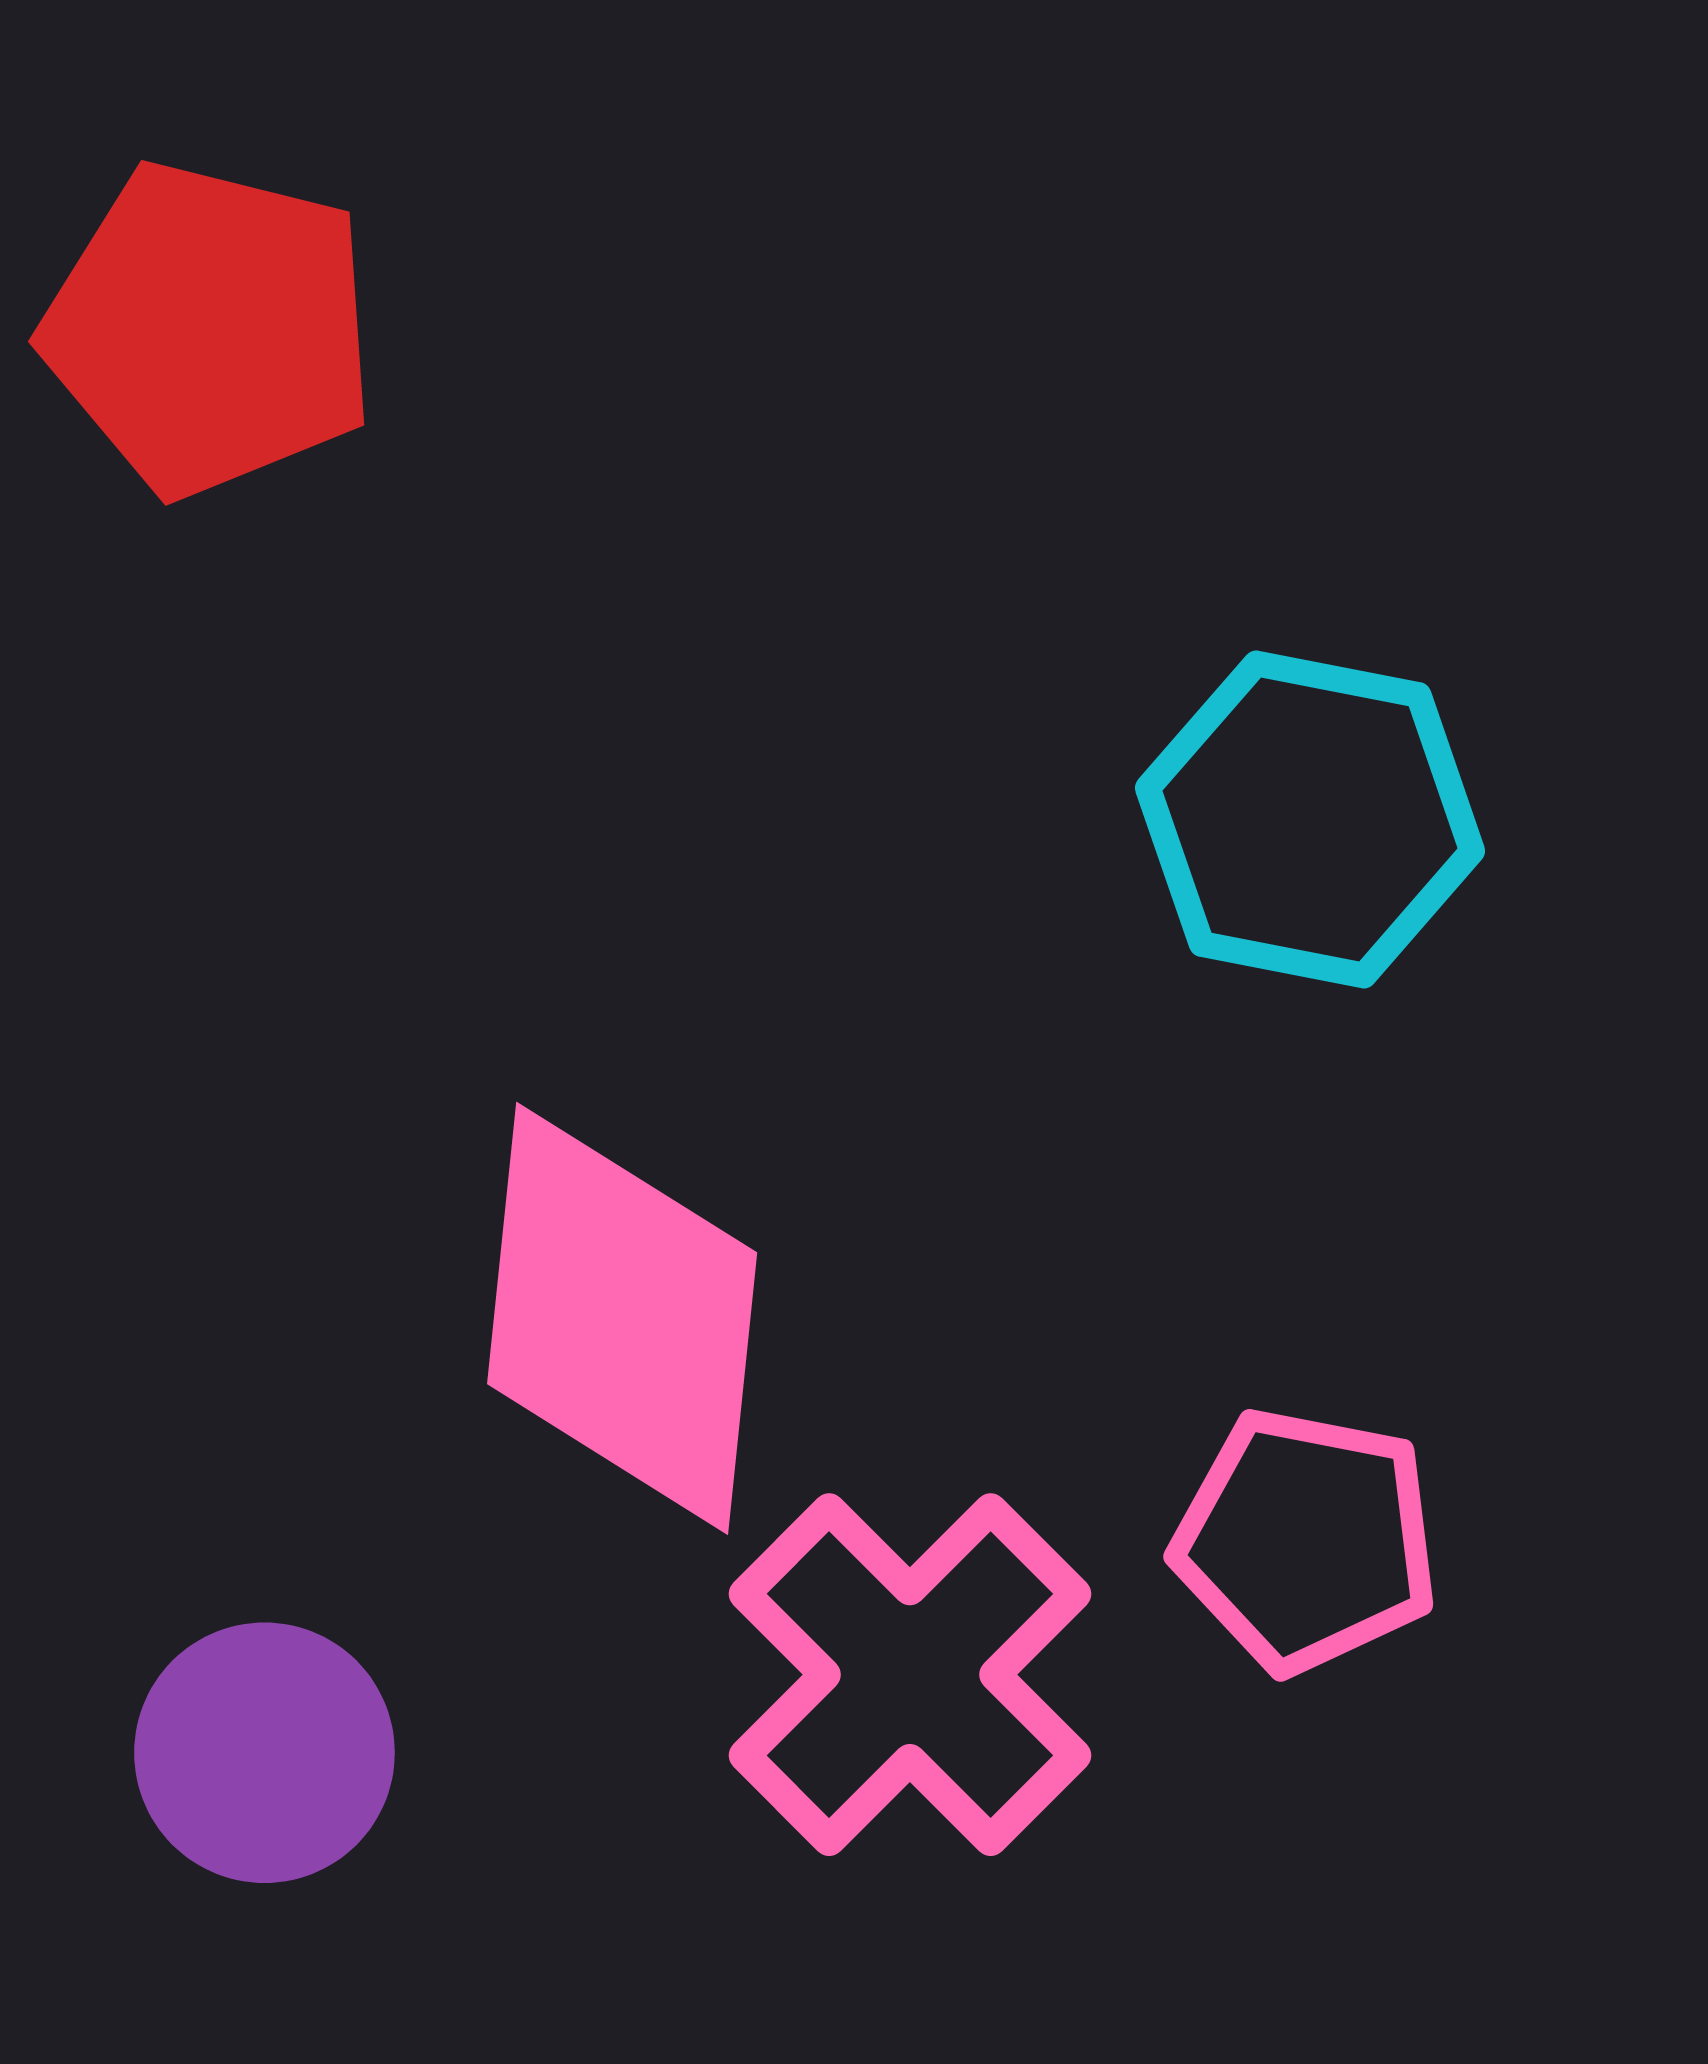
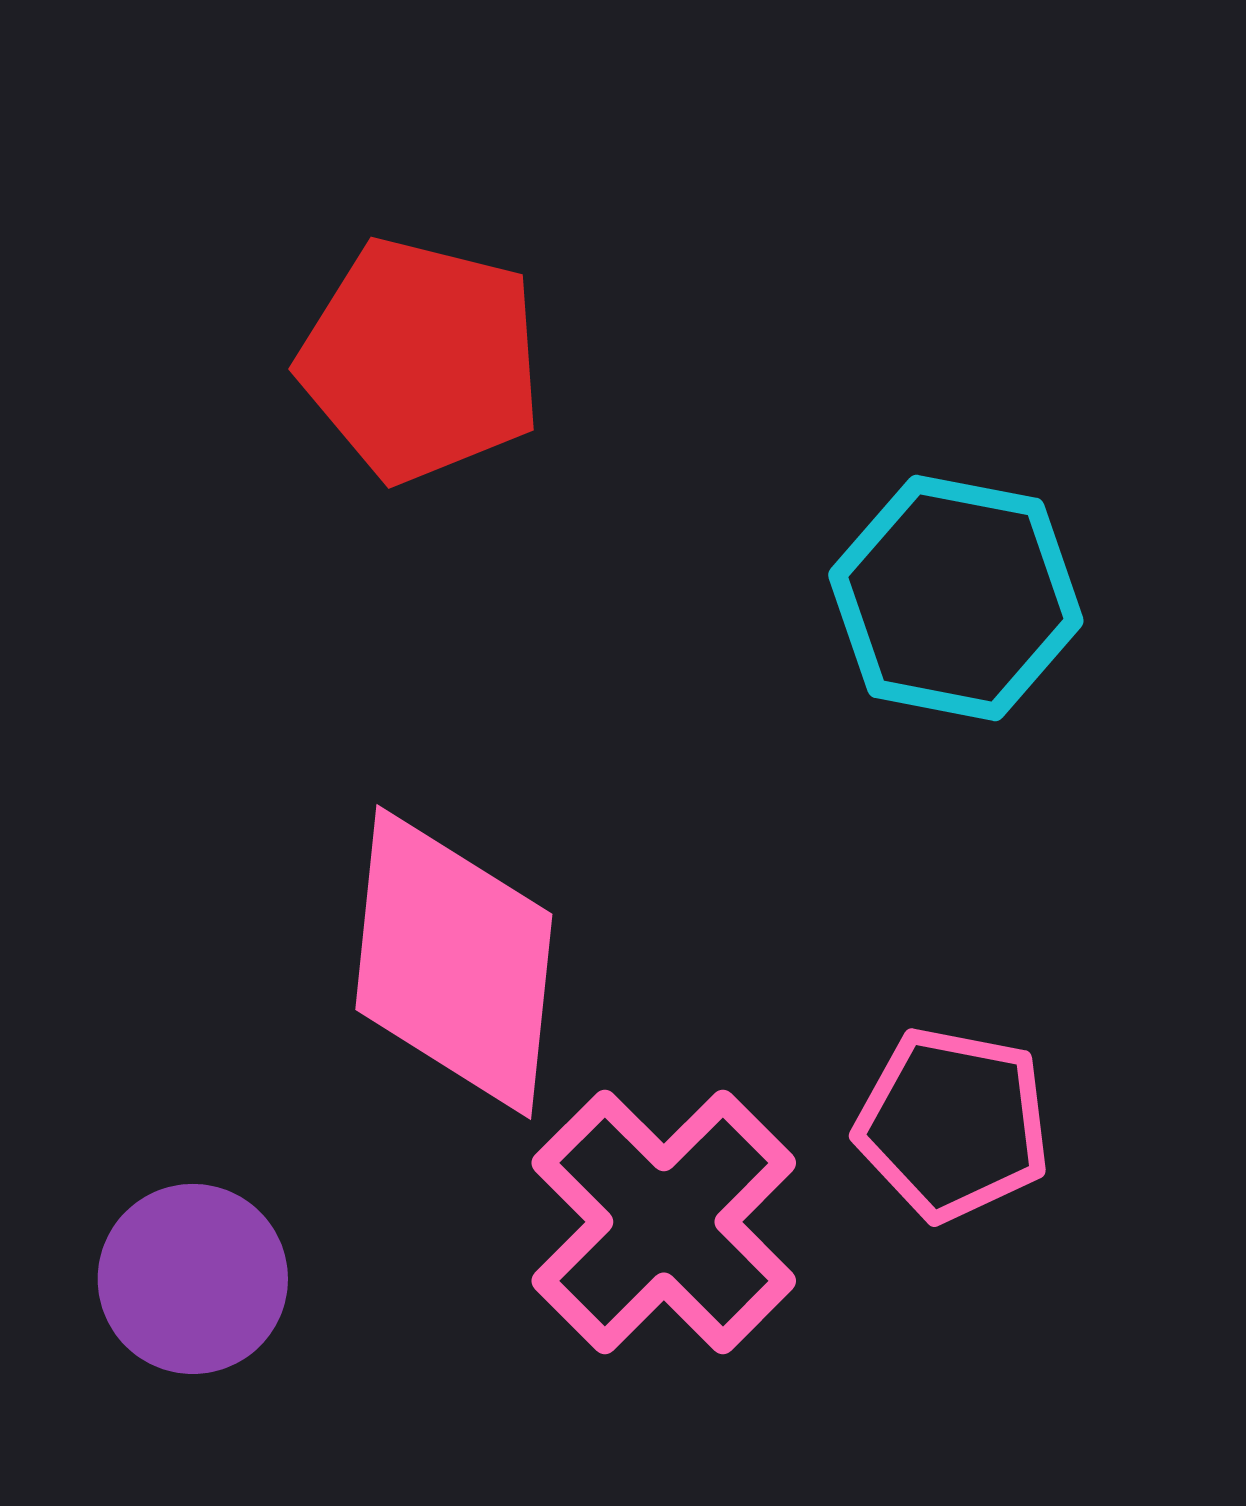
red pentagon: (210, 329) -> (421, 360), moved

